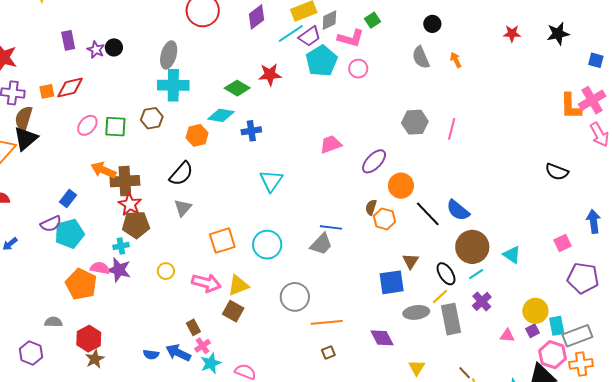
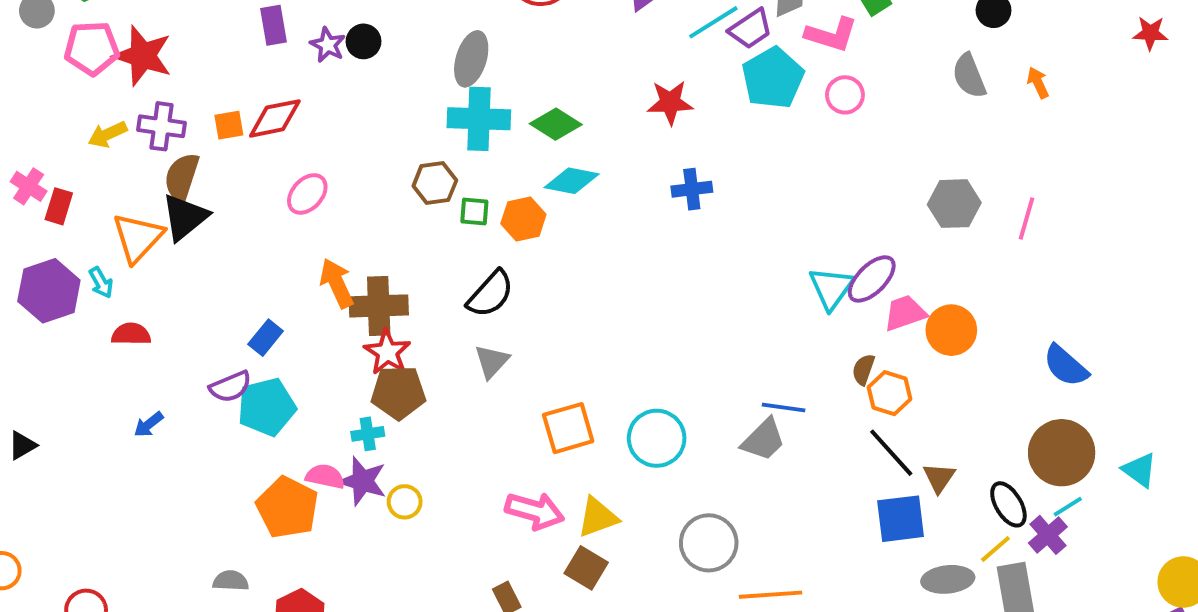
green diamond: (237, 88) -> (556, 124), moved
green square: (115, 127) -> (474, 212), moved, size x0.7
blue cross: (251, 131) -> (692, 189), moved
pink trapezoid: (331, 144) -> (905, 313), moved
orange arrow: (103, 170) -> (337, 283), turned 40
cyan triangle: (271, 181) -> (831, 288), moved
orange circle: (401, 186) -> (951, 330), moved
blue semicircle: (458, 210) -> (1066, 366), moved
black line: (428, 214) -> (891, 453), moved
yellow circle: (166, 271) -> (405, 502), moved
purple cross: (482, 301) -> (1048, 535), moved

